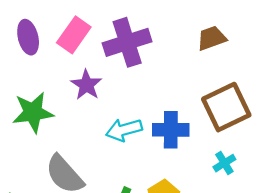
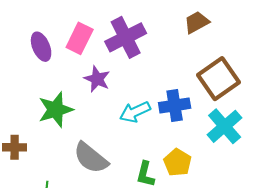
cyan cross: (224, 163) -> (225, 126), size x1.8

